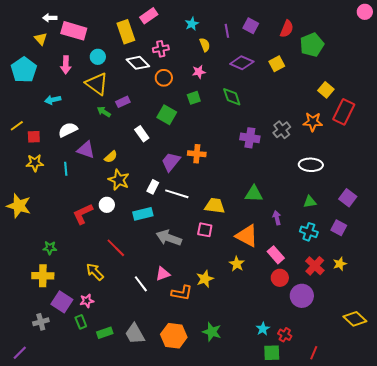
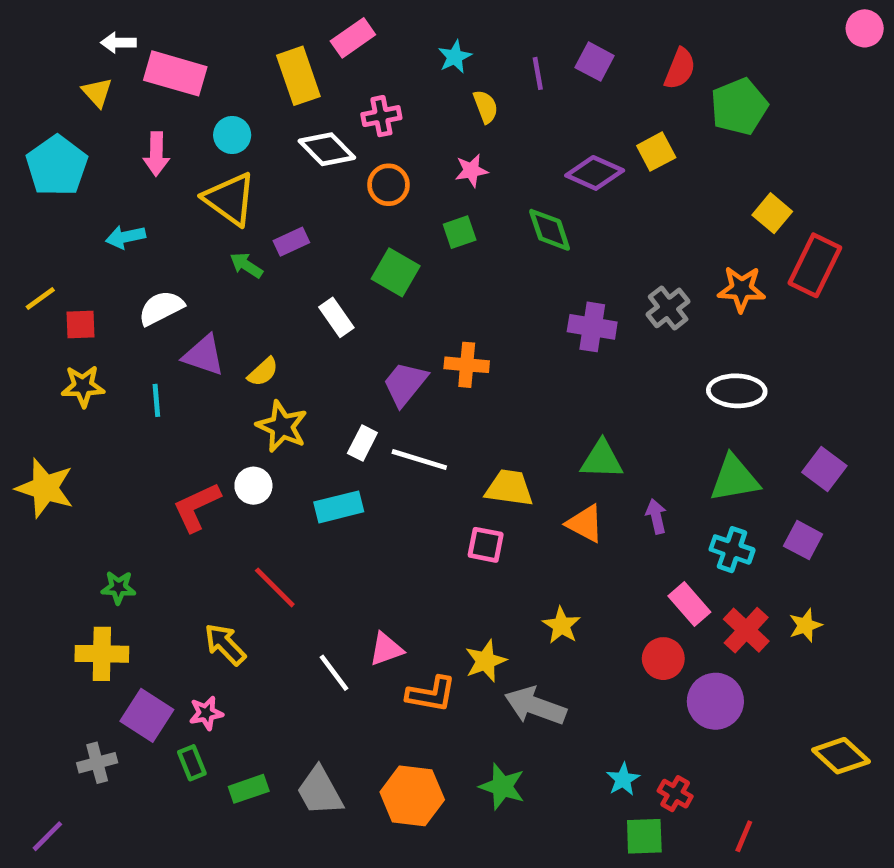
purple diamond: (242, 63) -> (595, 173), moved
green triangle: (310, 202) -> (734, 479), size x1.6
orange triangle: (247, 236) -> (585, 524), moved, size x0.7
gray arrow: (169, 238) -> (535, 706), moved
pink rectangle: (276, 255) -> (689, 604), moved

